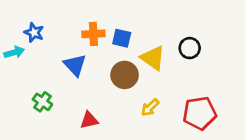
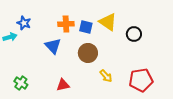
yellow triangle: (153, 58) -> (108, 22), moved
green cross: (42, 102) -> (21, 83), moved
yellow arrow: (150, 108) -> (106, 76), turned -88

